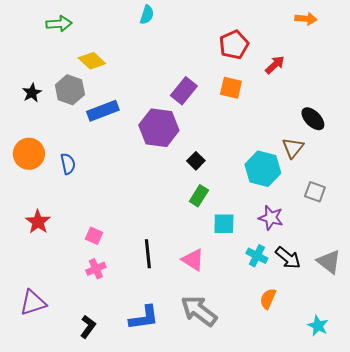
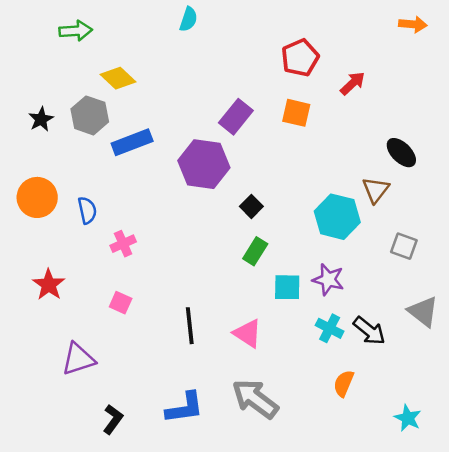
orange arrow: (306, 19) -> (413, 24), moved
purple star: (271, 218) -> (328, 280), moved
gray triangle: (329, 262) -> (423, 312), moved
pink cross: (96, 269) -> (123, 244), moved
purple triangle: (33, 303) -> (78, 359), moved

